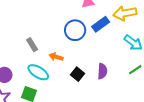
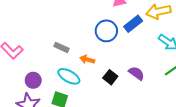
gray rectangle: (32, 45) -> (61, 47), turned -32
purple semicircle: (102, 71) -> (136, 73), turned -56

